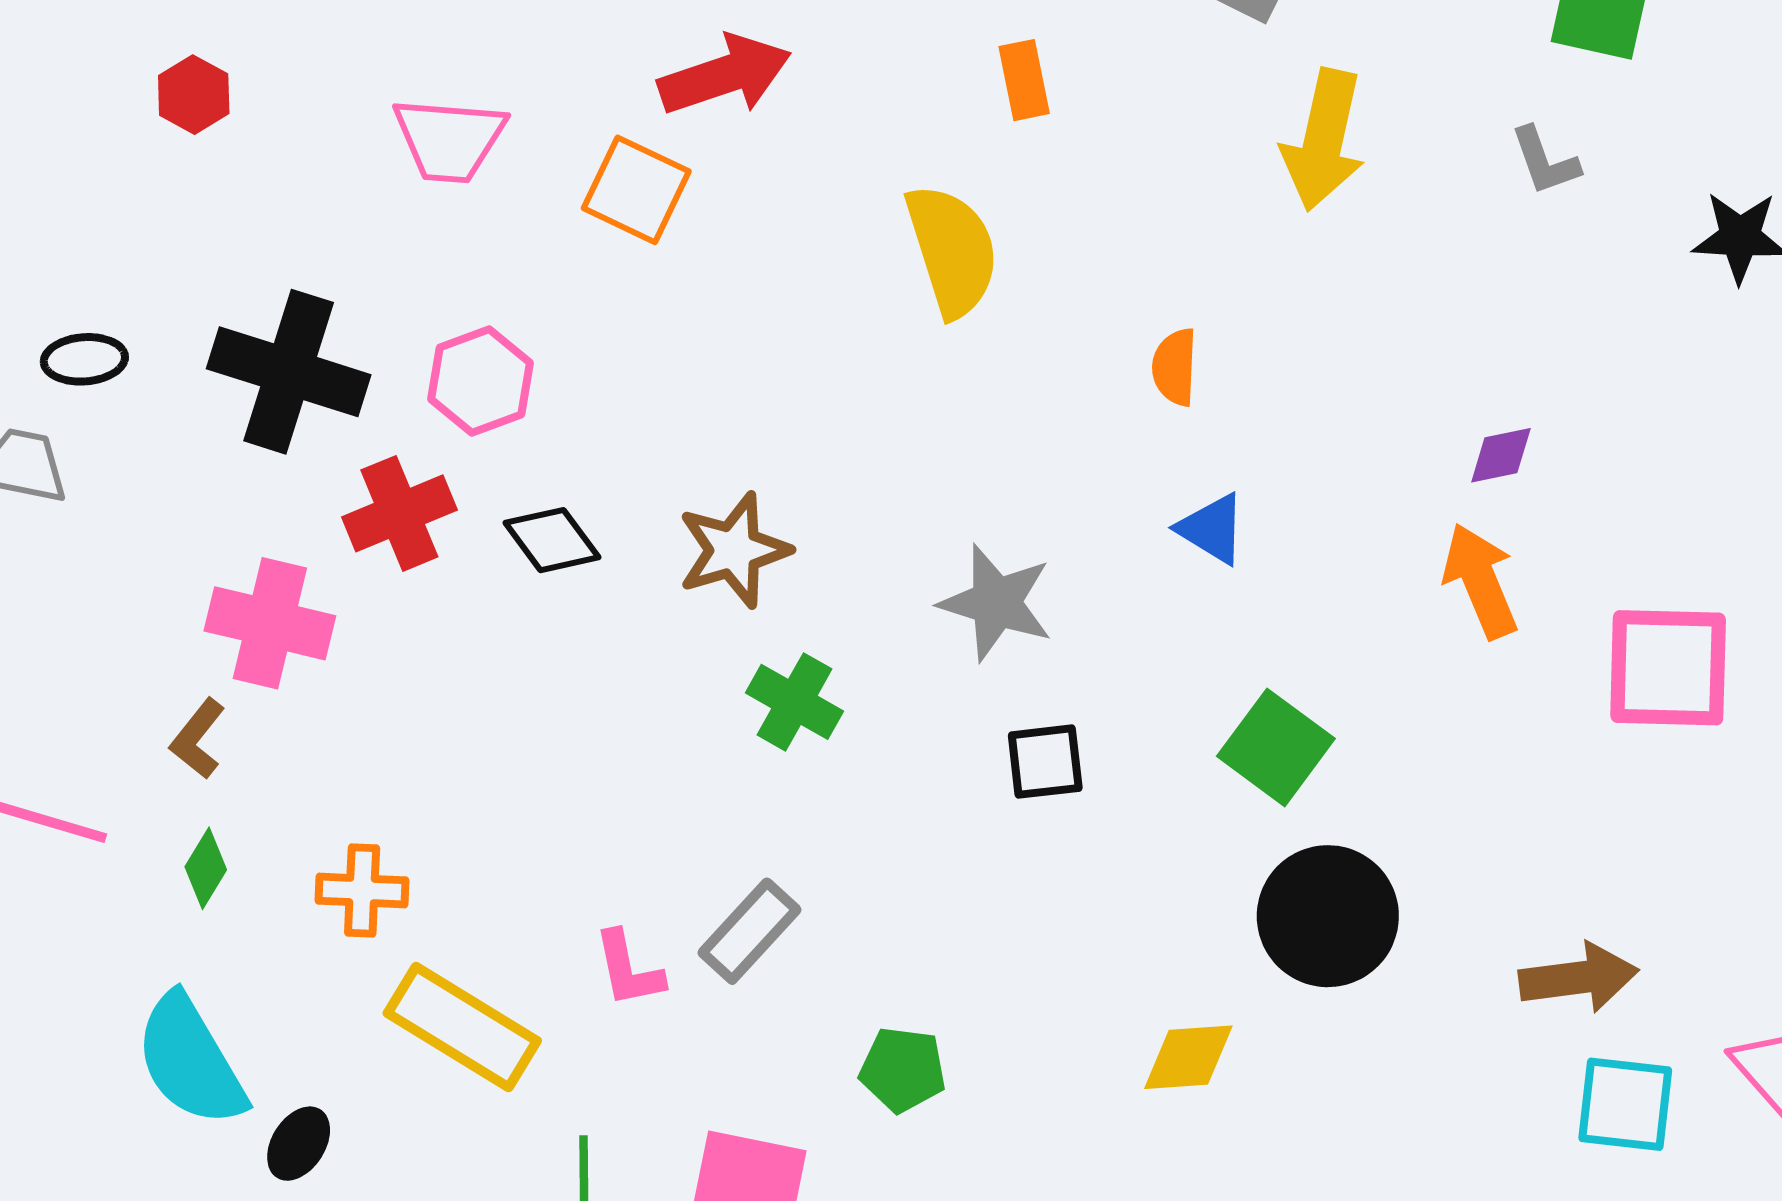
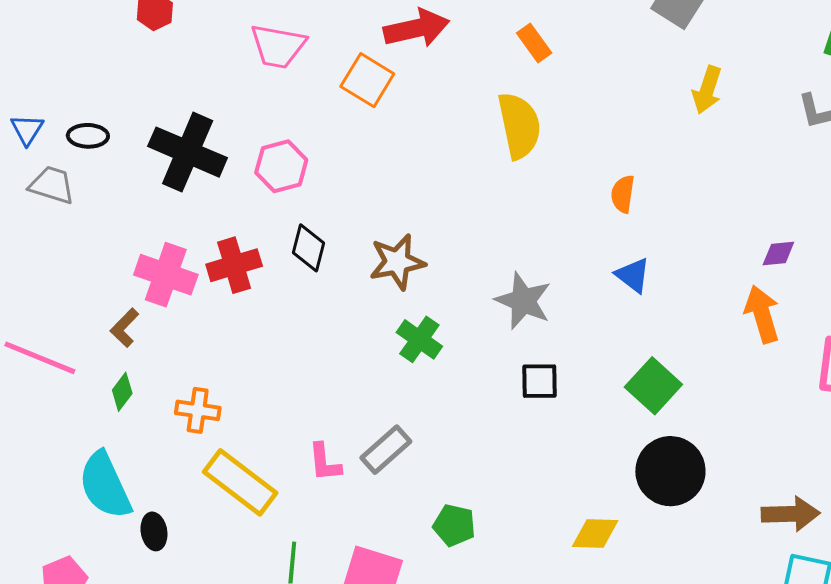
orange rectangle: (1024, 80) -> (534, 43), moved, turned -30
yellow arrow: (1324, 140) -> (707, 90), size x0.7
red cross: (399, 513) -> (234, 265), moved
black diamond: (552, 540) -> (308, 248), turned 45
black ellipse: (299, 1144) -> (154, 531), turned -48

